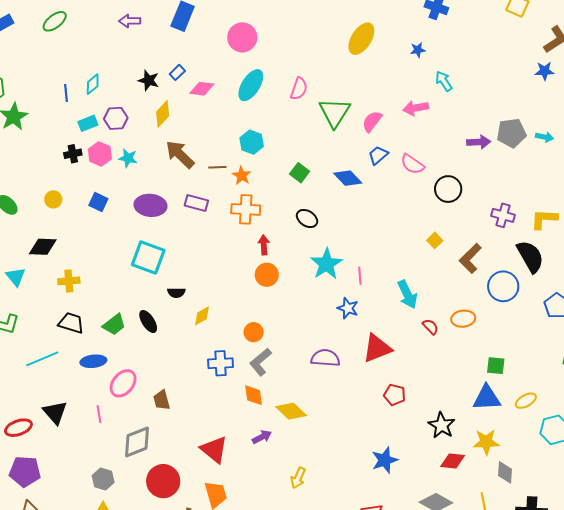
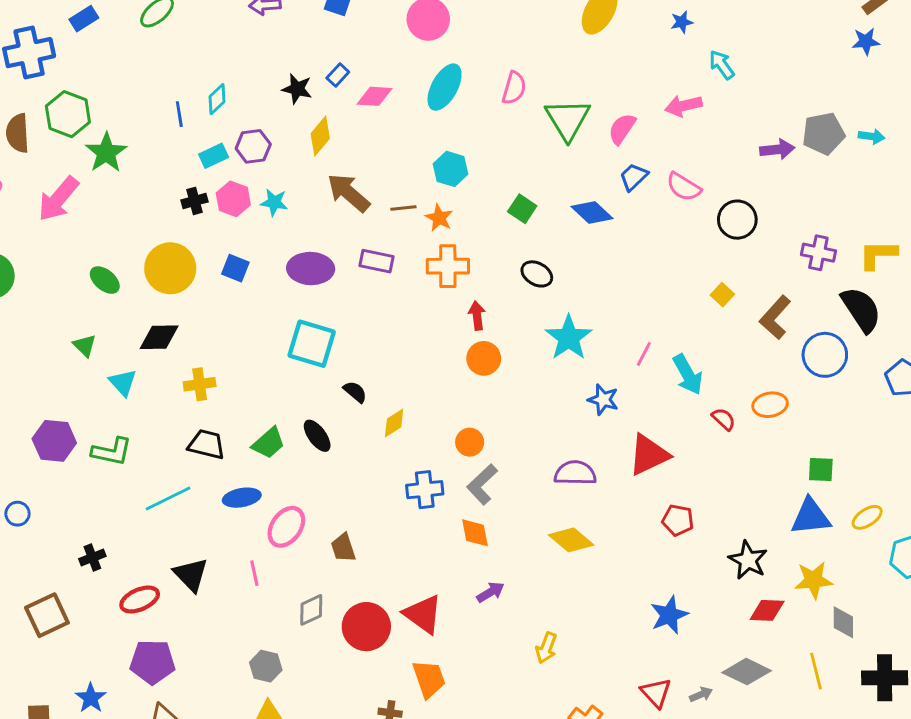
yellow circle: (53, 199) -> (170, 268), size x2.0
pink line: (360, 276) -> (644, 354), moved, turned 36
black semicircle: (176, 293) -> (355, 392), turned -138
yellow diamond: (291, 411) -> (571, 540), moved
gray diamond: (137, 442) -> (311, 610), size x0.7
red circle: (163, 481) -> (366, 627), moved

